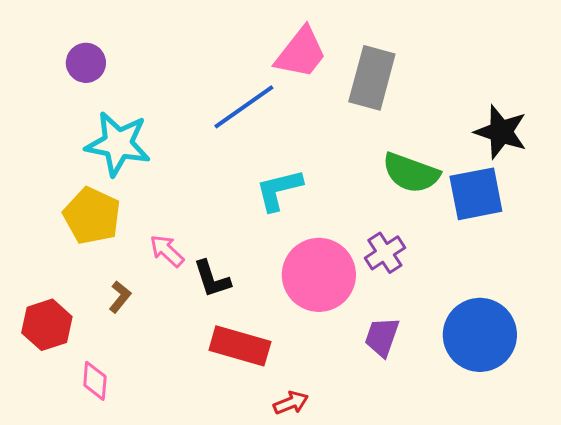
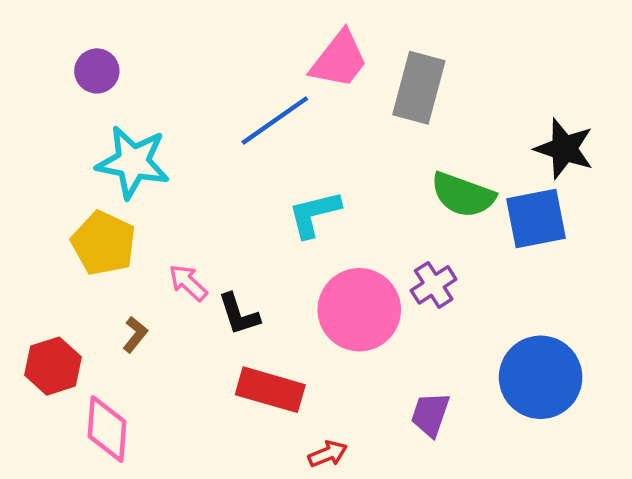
purple trapezoid: (382, 337) -> (430, 414), moved
pink diamond: (95, 381) -> (107, 429), size x1.5

